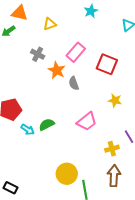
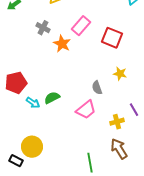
gray semicircle: (74, 83) -> (97, 88), moved
pink trapezoid: (87, 122) -> (86, 110), moved
yellow circle: (67, 174) -> (32, 147), moved
brown arrow: (114, 176) -> (119, 149), turned -35

